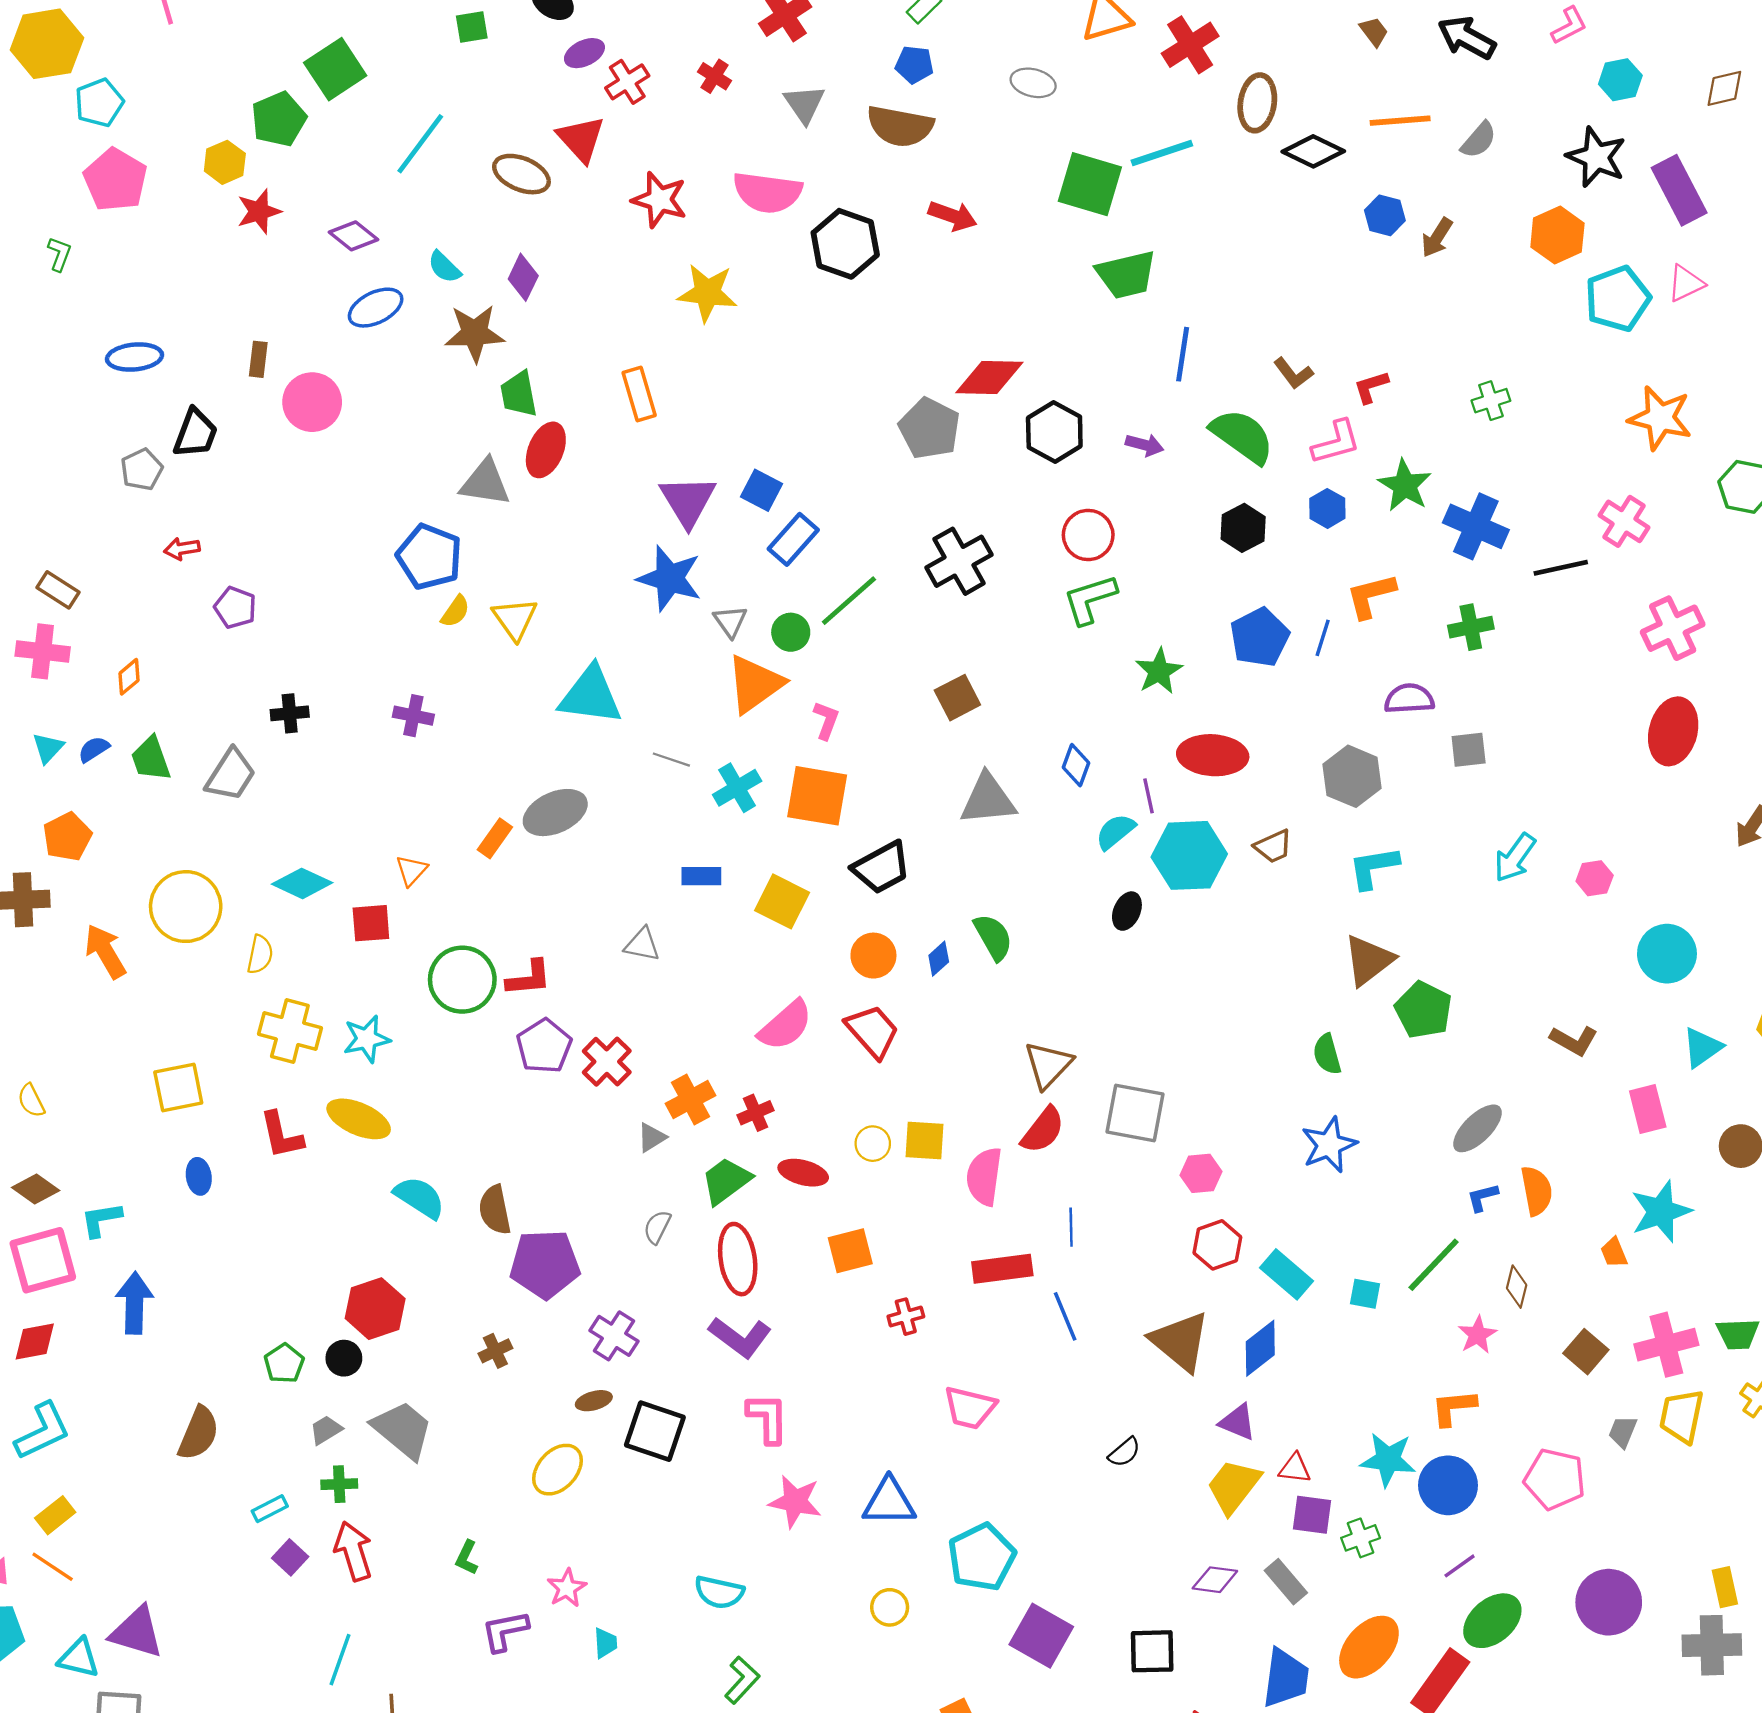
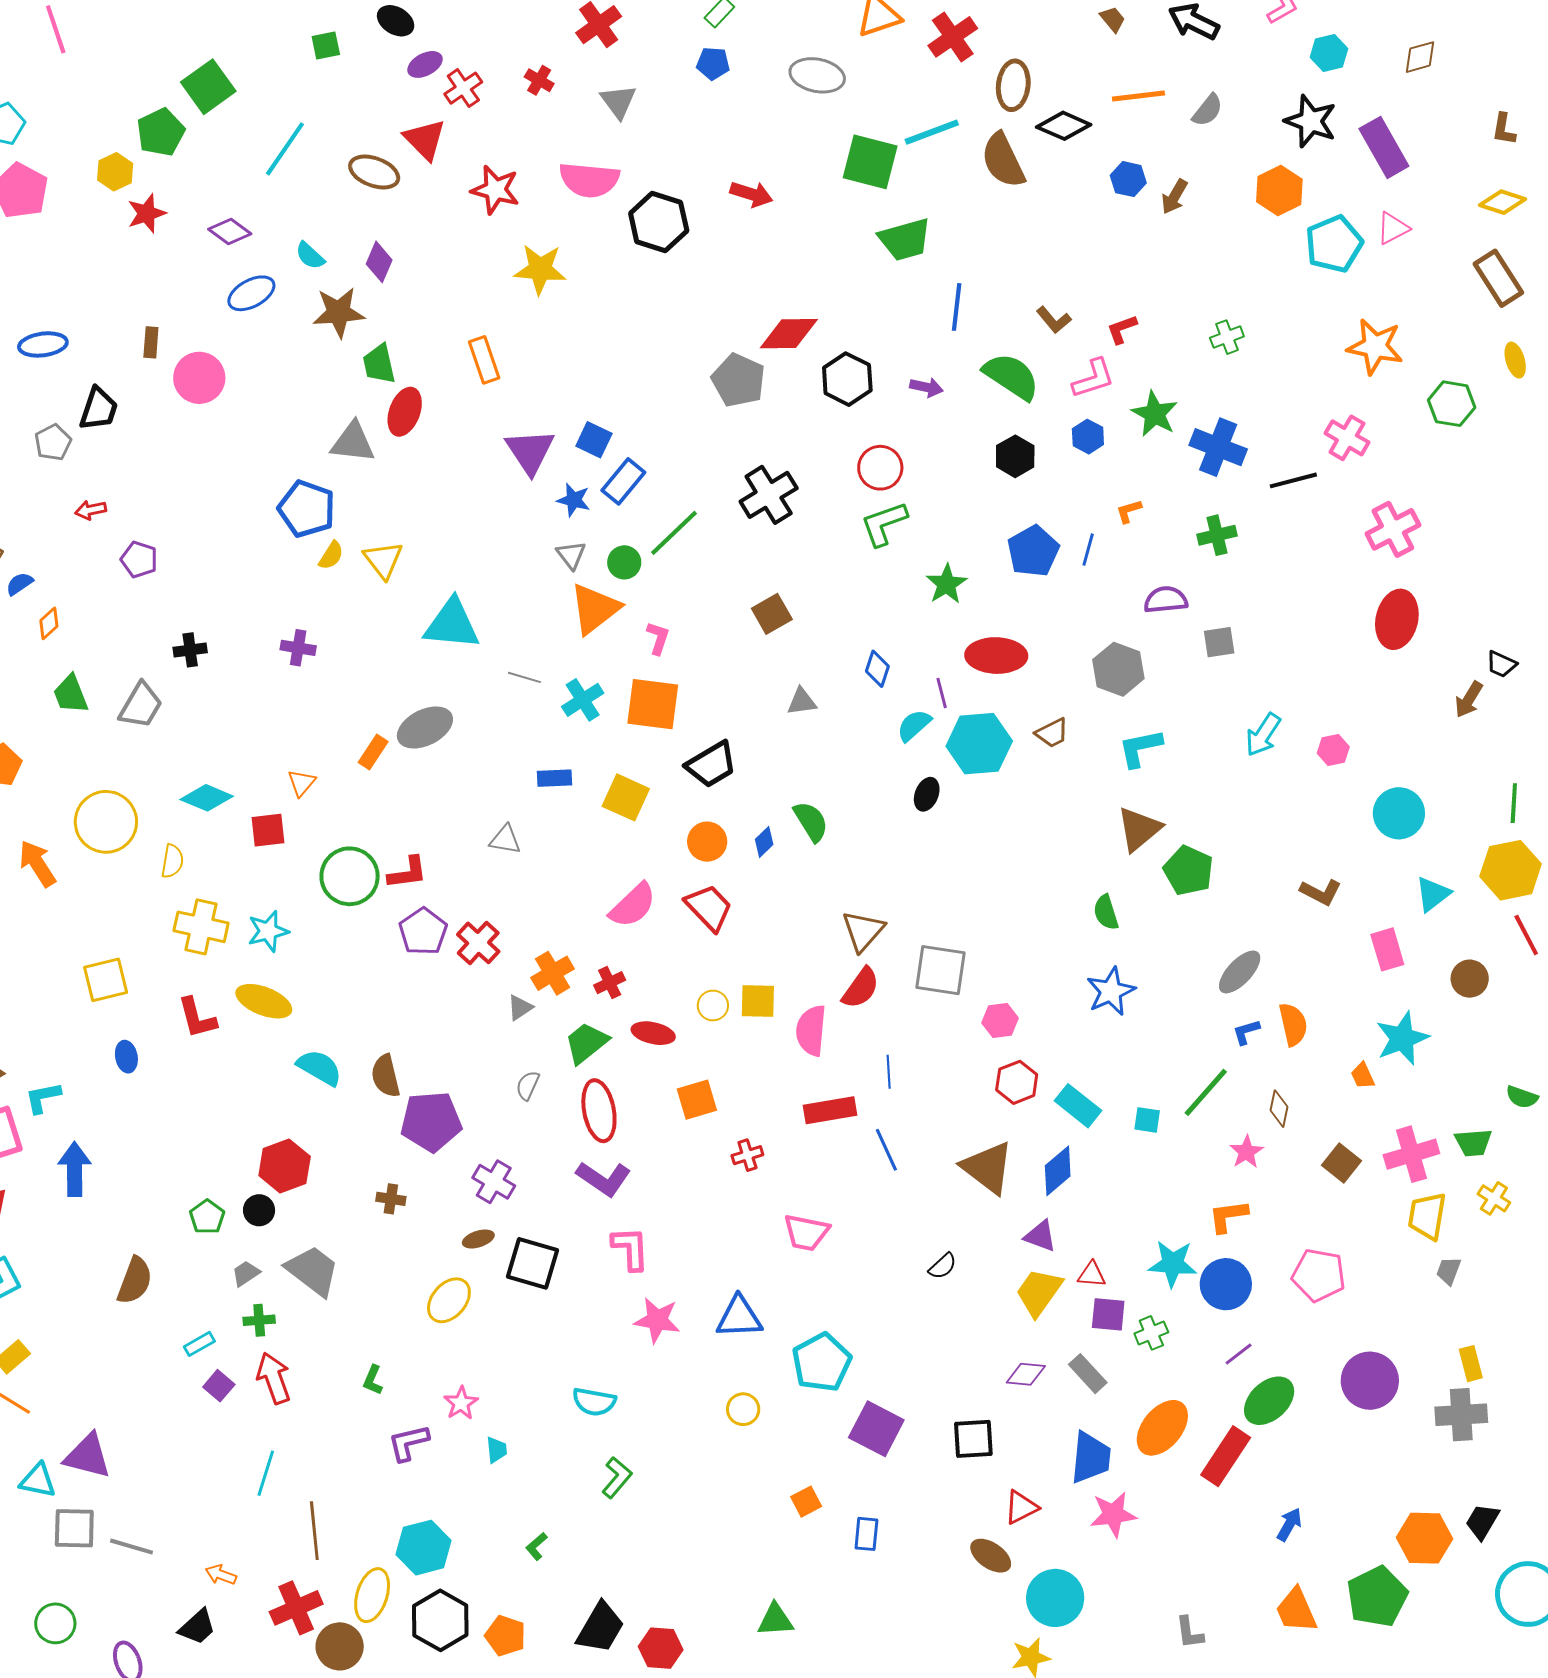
gray ellipse: (1033, 83) -> (817, 75), size x1.4
brown semicircle: (900, 126) -> (1003, 160), moved, turned 56
blue star: (670, 578) -> (574, 500), moved, size x0.6
orange L-shape: (1371, 596) -> (1129, 511), size x0.6
blue semicircle: (94, 749) -> (19, 584), moved
gray triangle: (988, 799) -> (802, 702), size x0.6
brown cross: (495, 1351) -> (391, 1199), turned 36
gray trapezoid: (1623, 1432) -> (1449, 1271), moved

